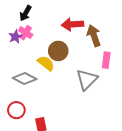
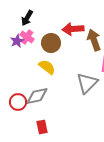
brown circle: (58, 51) -> (51, 43), moved
gray diamond: (25, 78) -> (37, 96), moved, turned -40
red circle: (16, 110) -> (18, 102), moved

